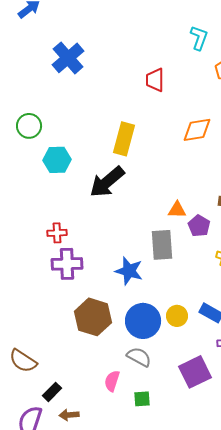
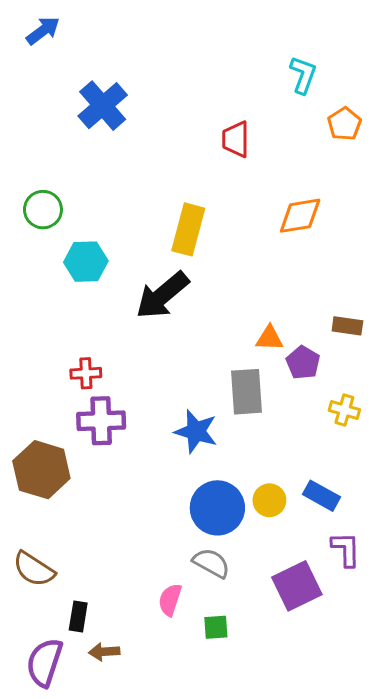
brown hexagon: (93, 317) -> (41, 470), moved
black rectangle: (52, 392) -> (78, 617), turned -36

